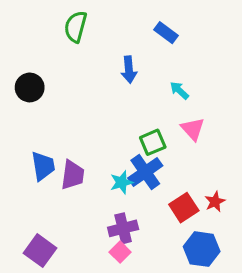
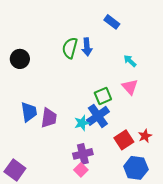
green semicircle: (76, 27) -> (70, 48), moved
cyan arrow: (179, 90) -> (130, 61), moved
purple square: (40, 251) -> (15, 170), moved

